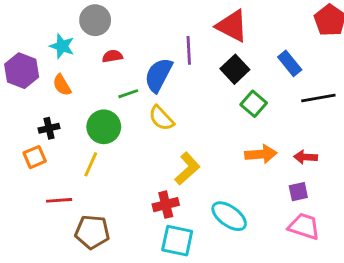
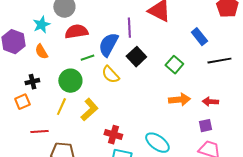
cyan star: (62, 46) -> (41, 25), turned 30
red semicircle: (112, 56) -> (76, 32), size x1.6
black square: (235, 69) -> (136, 57), moved
yellow L-shape: (187, 169) -> (89, 110), moved
red cross: (166, 205) -> (113, 135), turned 30

